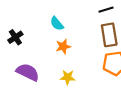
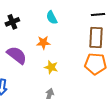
orange star: (63, 47) -> (43, 43), moved

